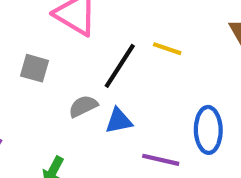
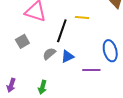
gray square: (35, 68) -> (22, 41), turned -32

